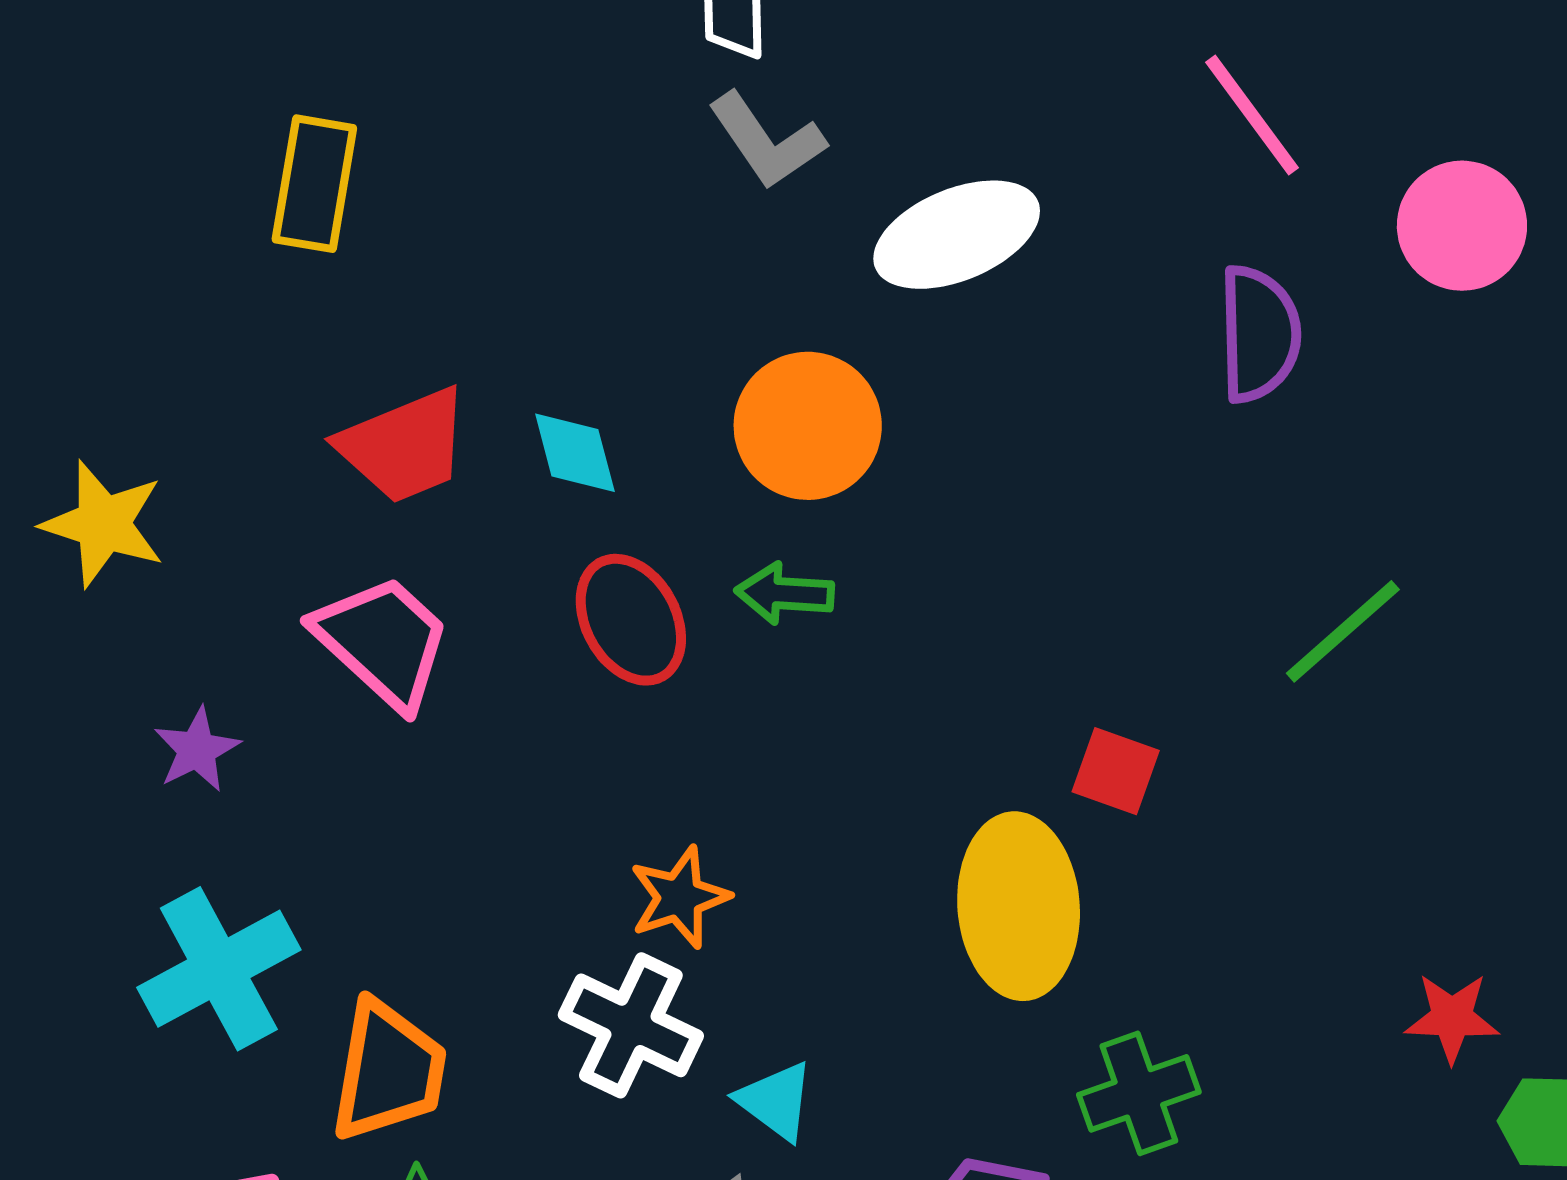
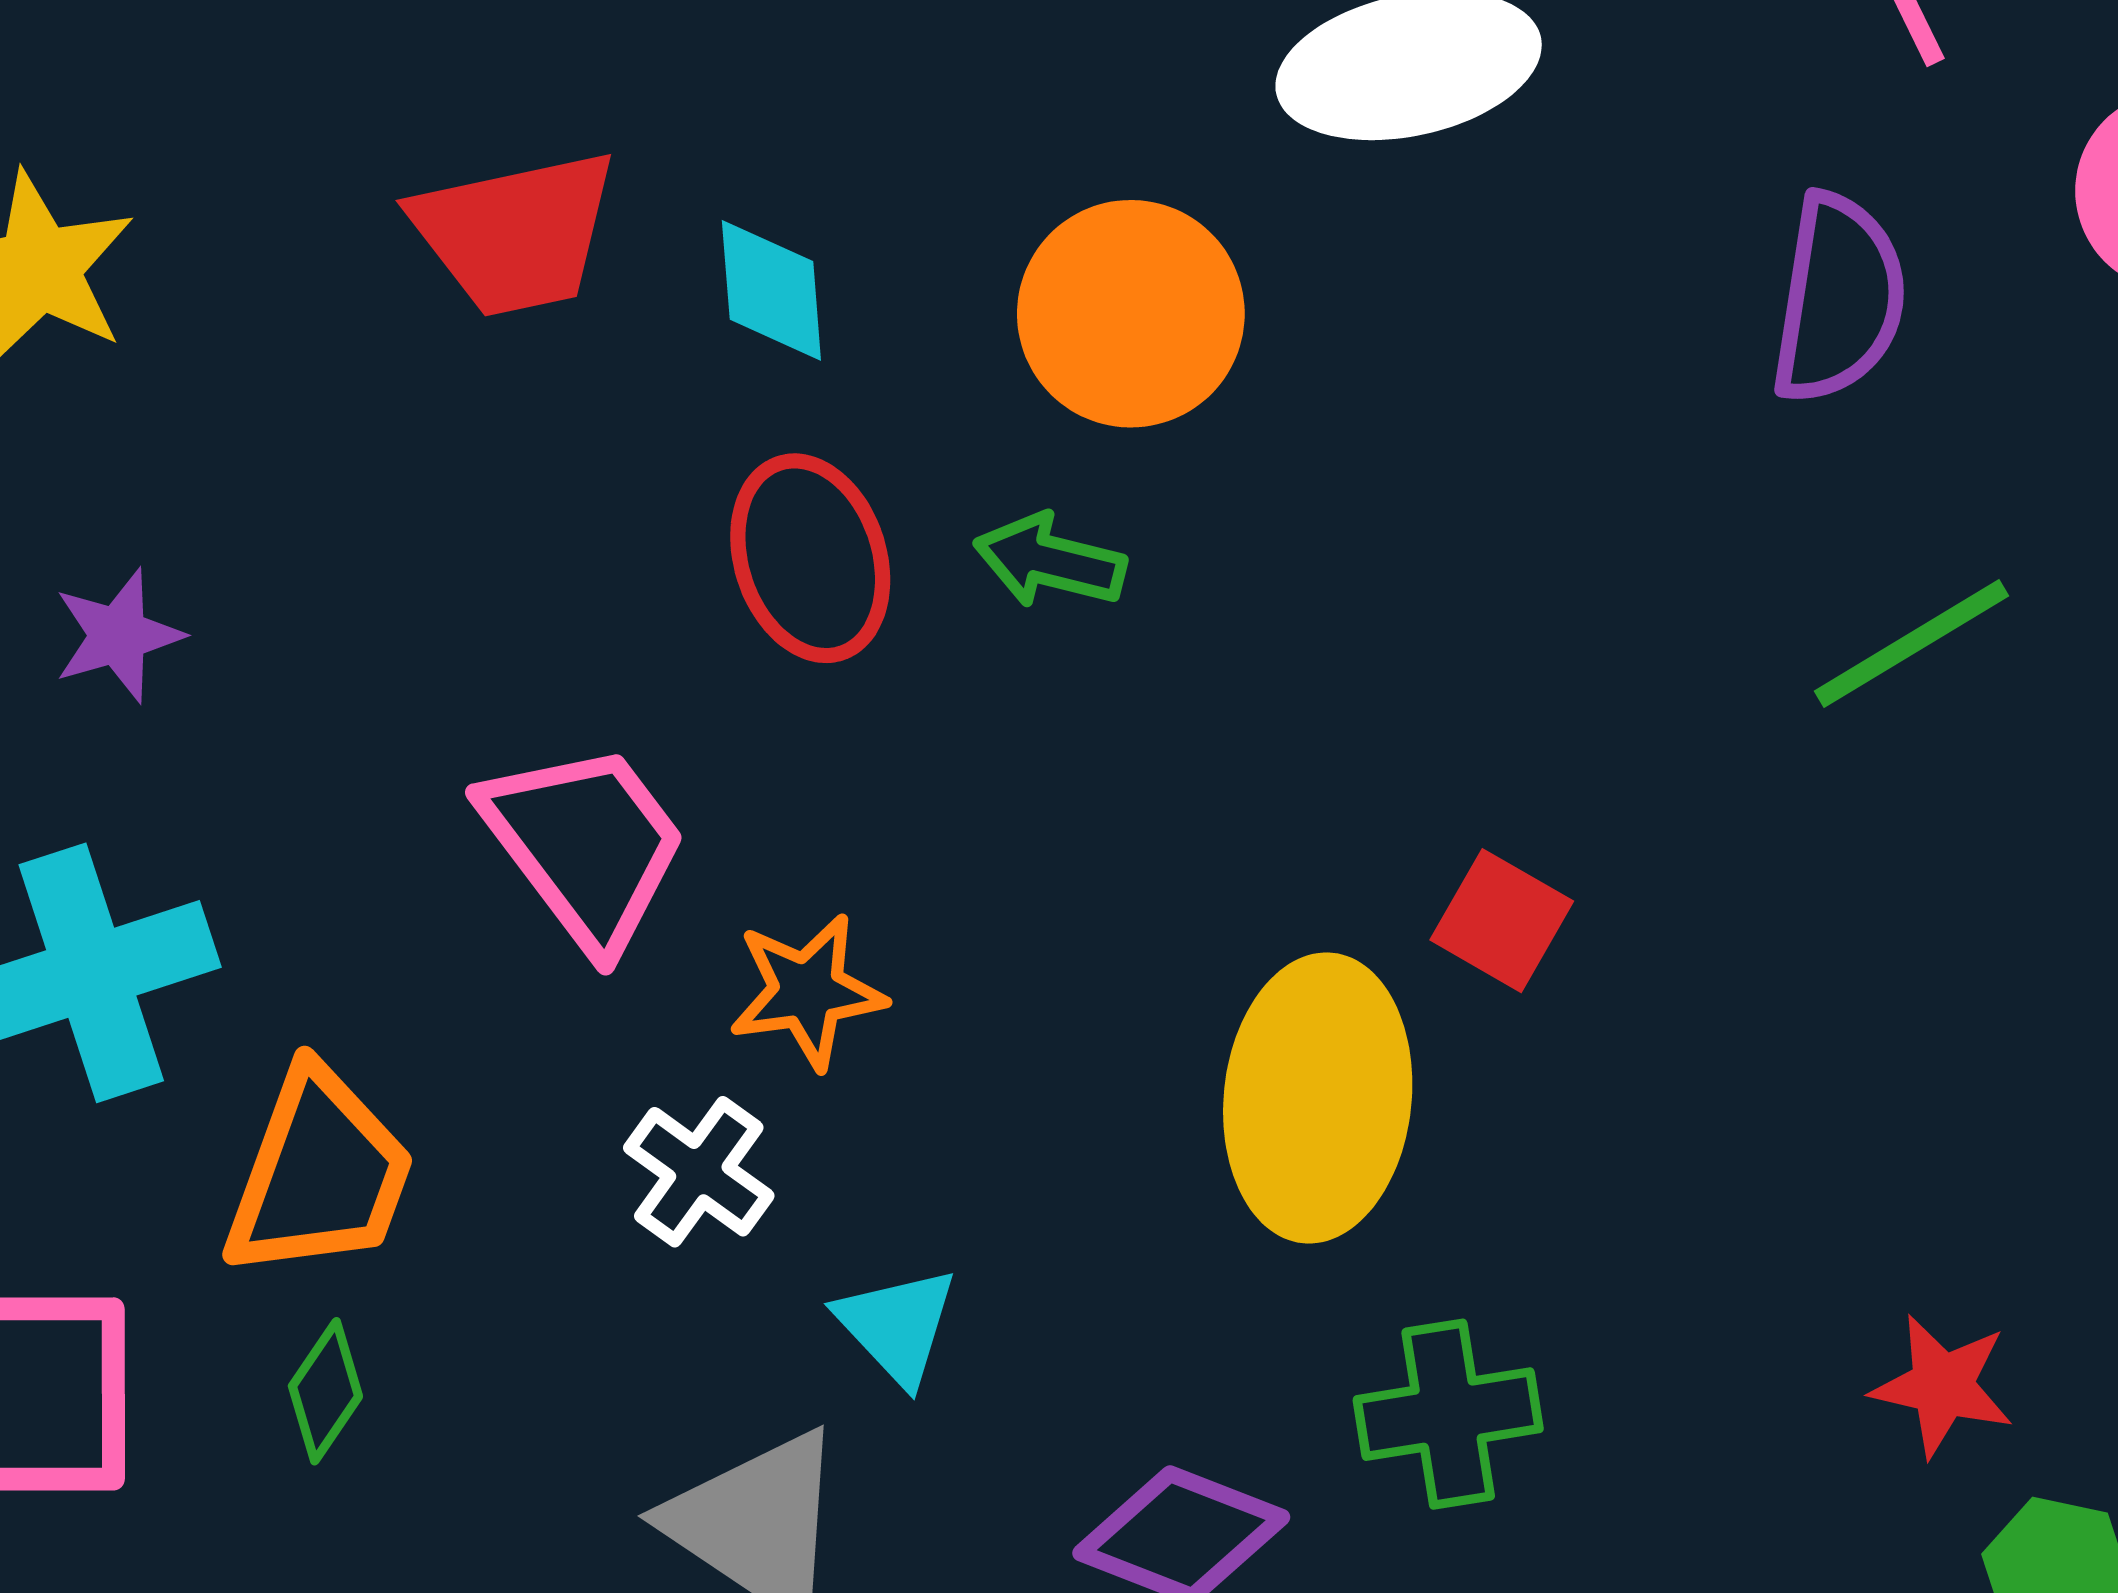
green line: (1343, 631) -> (1911, 643), moved
pink trapezoid: (383, 641) -> (585, 845), moved
white cross: (631, 1025) -> (699, 1172), size x0.7

